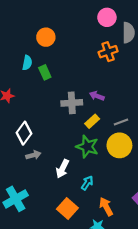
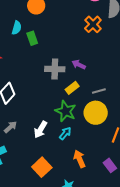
orange cross: (108, 52) -> (93, 24), turned -30
gray arrow: (33, 155) -> (10, 127), moved, turned -32
cyan arrow: (87, 183) -> (65, 133), moved
orange arrow: (106, 207) -> (79, 159), moved

